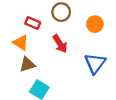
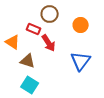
red rectangle: (33, 23) -> (34, 29), moved
brown triangle: (27, 64) -> (28, 61), moved, turned 35

